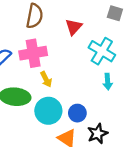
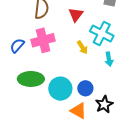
yellow arrow: (46, 79) -> (82, 47), moved

